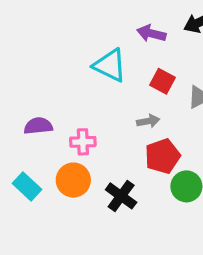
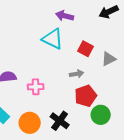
purple arrow: (151, 33) -> (65, 16), moved
orange circle: (73, 180) -> (30, 123), moved

